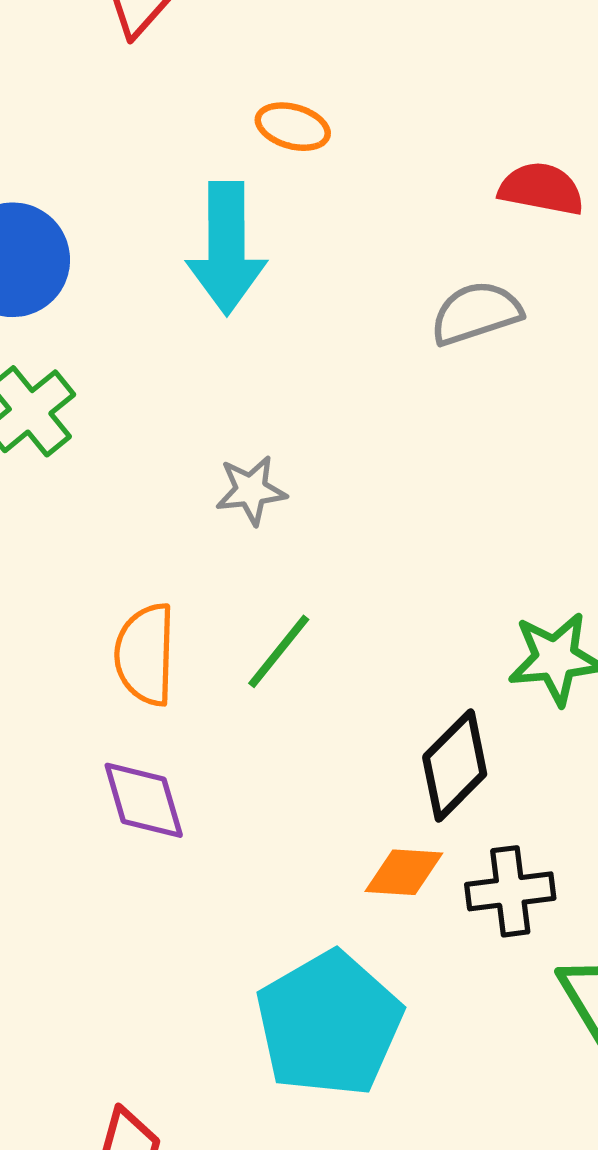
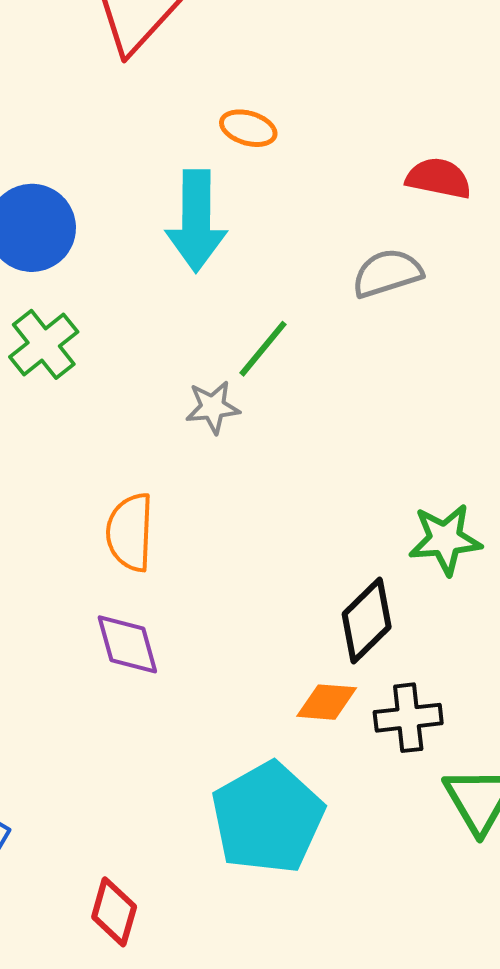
green line: (279, 651) -> (263, 349), moved

